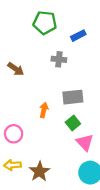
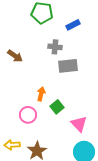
gray rectangle: (73, 97) -> (68, 66), moved
green square: (73, 123) -> (57, 107), moved
pink circle: (14, 134) -> (28, 115), moved

